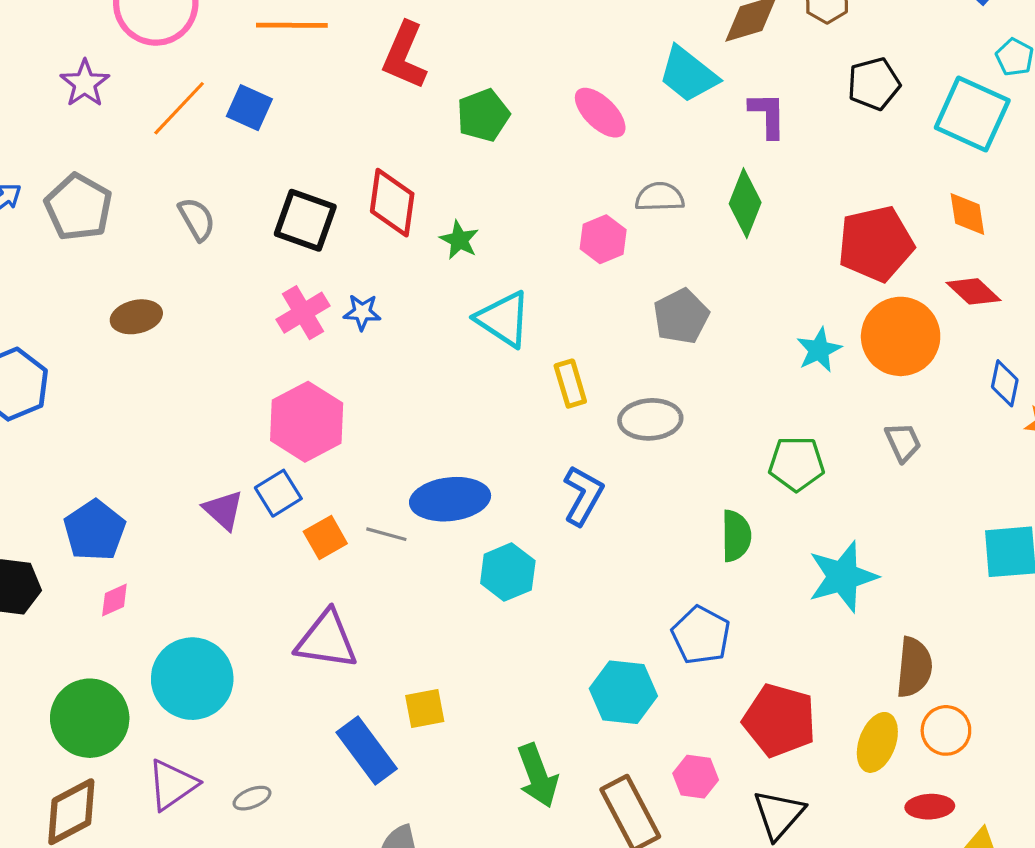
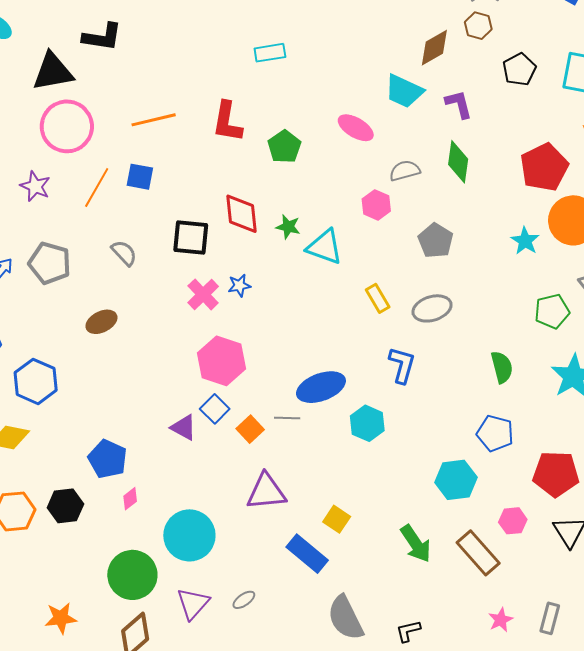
cyan triangle: (503, 319) -> (325, 247), moved
green pentagon: (796, 464) -> (552, 311), moved
yellow square: (425, 708) -> (337, 519), turned -32

